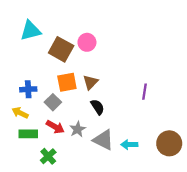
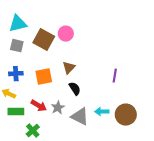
orange square: (67, 82) -> (44, 77), moved
gray square: (53, 102) -> (17, 46), moved, turned -32
brown circle: (169, 143) -> (126, 115), moved
cyan arrow: (129, 145) -> (102, 112), moved

